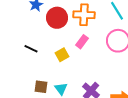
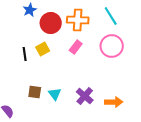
black line: (31, 49) -> (25, 54), turned 56
yellow square: (62, 55) -> (43, 49), moved

